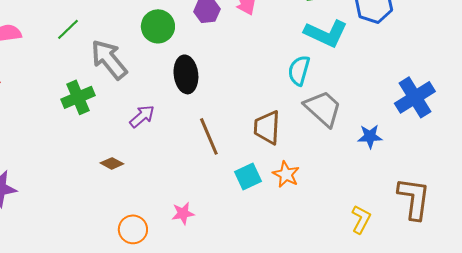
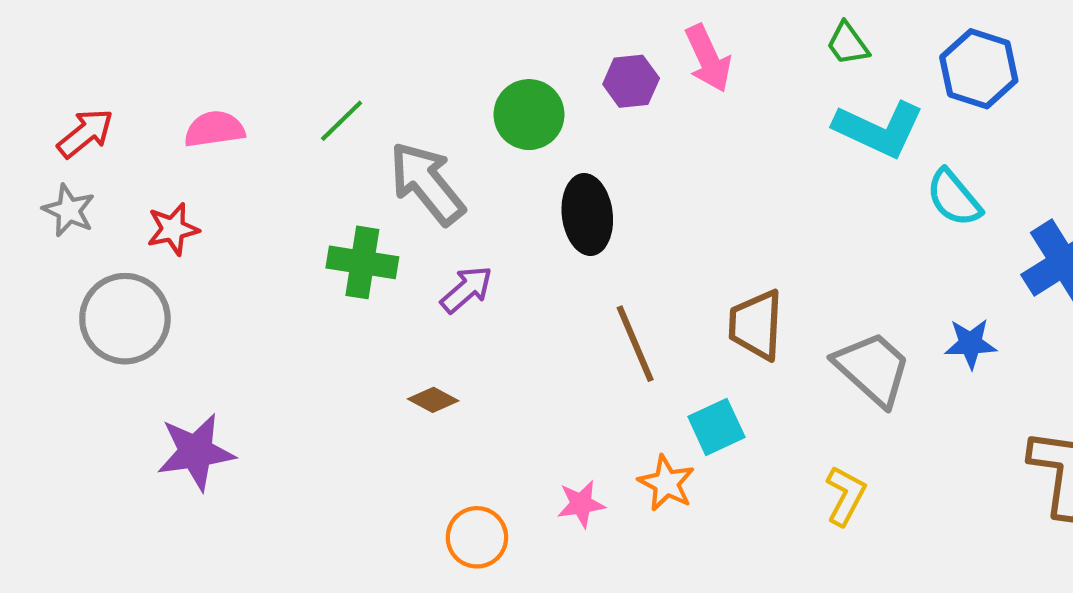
cyan semicircle: (299, 70) -> (954, 198), moved, turned -56
green cross: (78, 97) -> (362, 262), turned 32
gray trapezoid: (323, 108) -> (873, 369), moved
purple arrow: (142, 116) -> (467, 289), moved
orange star: (286, 174) -> (666, 483), moved
yellow L-shape: (361, 219) -> (846, 496), moved

